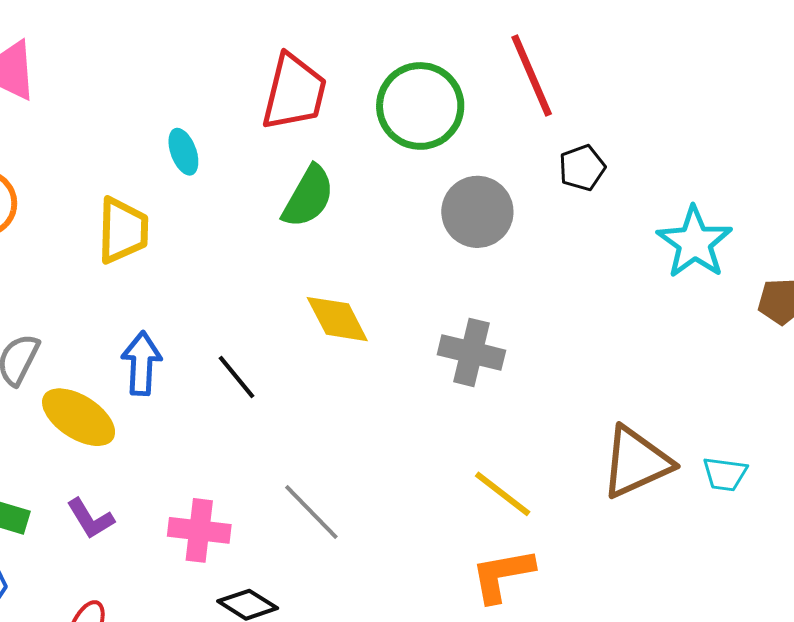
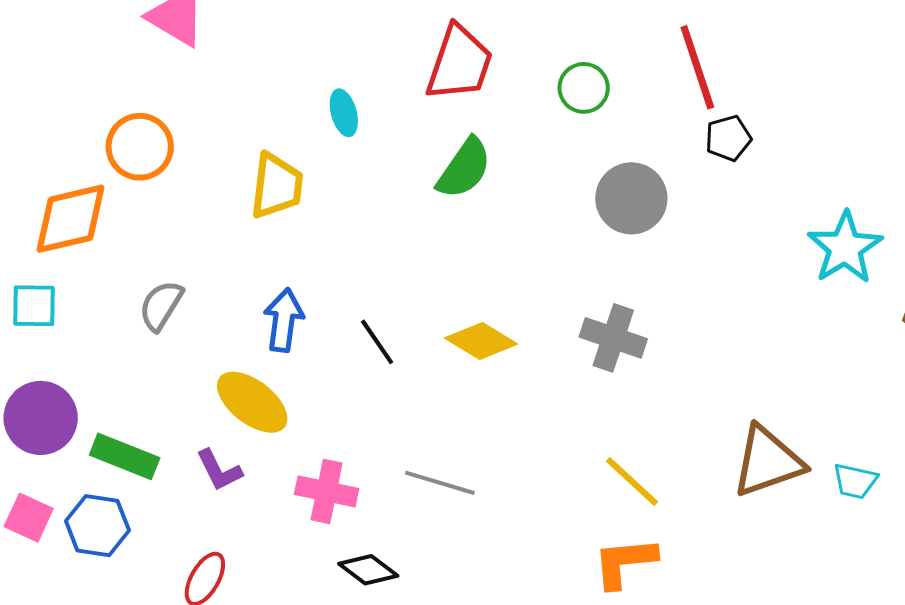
green circle: (420, 106) -> (584, 88), size x0.6
black pentagon: (582, 168) -> (728, 138), moved
yellow diamond: (337, 319) -> (481, 341), moved, turned -36
yellow ellipse: (79, 417) -> (252, 402), moved
gray line: (311, 512) -> (440, 483), turned -34

